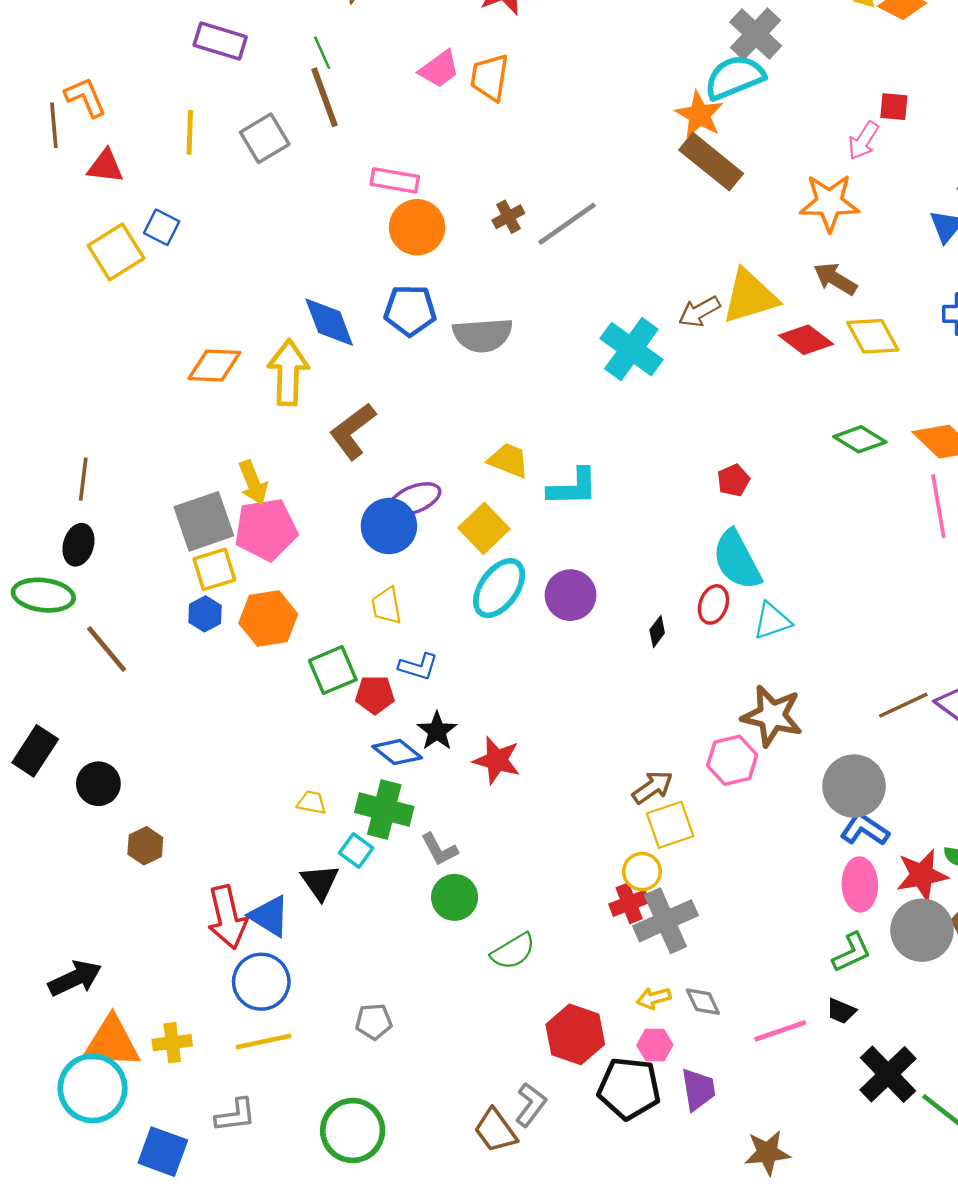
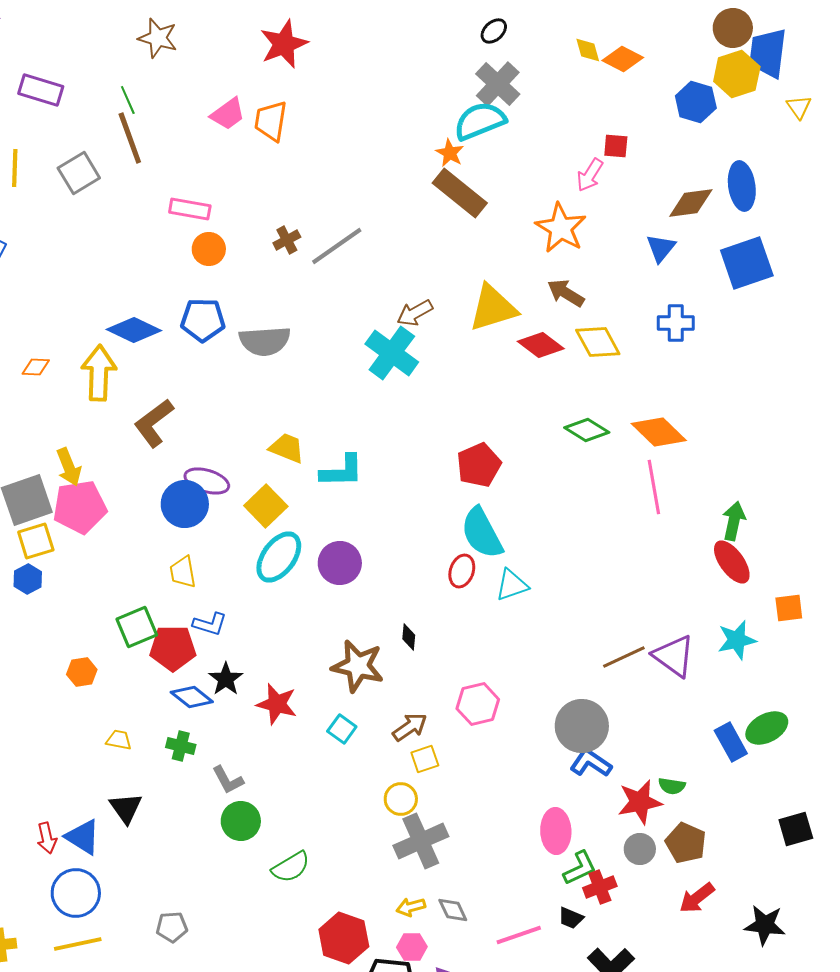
orange star: (699, 115) -> (450, 153), size x0.7
orange star: (829, 203) -> (561, 228), turned 30
orange circle: (417, 227) -> (209, 249), size x0.7
brown arrow: (699, 312) -> (415, 313), moved
blue diamond: (329, 322) -> (134, 330), turned -44
orange diamond: (214, 365) -> (36, 367), size x0.6
red pentagon: (733, 480) -> (479, 465), size x1.6
purple ellipse: (415, 499) -> (207, 481), turned 39
orange hexagon: (268, 619) -> (82, 672), moved, size x0.6
black diamond: (657, 631) -> (409, 637), moved, turned -32
red pentagon: (375, 695) -> (173, 648), size x1.4
brown star: (772, 716) -> (358, 666), moved
green cross: (384, 809) -> (181, 746), size x0.6
yellow square: (670, 825) -> (425, 759), size x0.7
cyan square: (356, 850) -> (342, 729), moved
pink ellipse: (860, 884) -> (556, 831), moved
red cross: (629, 903) -> (600, 887), moved
red arrow: (227, 917) -> (47, 838), size x0.6
gray circle: (922, 930) -> (640, 849), size x0.6

